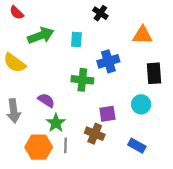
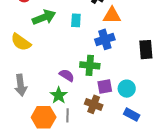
orange triangle: (142, 35) -> (112, 15), moved
green cross: (82, 80) -> (90, 65), moved
purple semicircle: (46, 100) -> (67, 75), moved
cyan circle: (141, 104) -> (127, 89), moved

